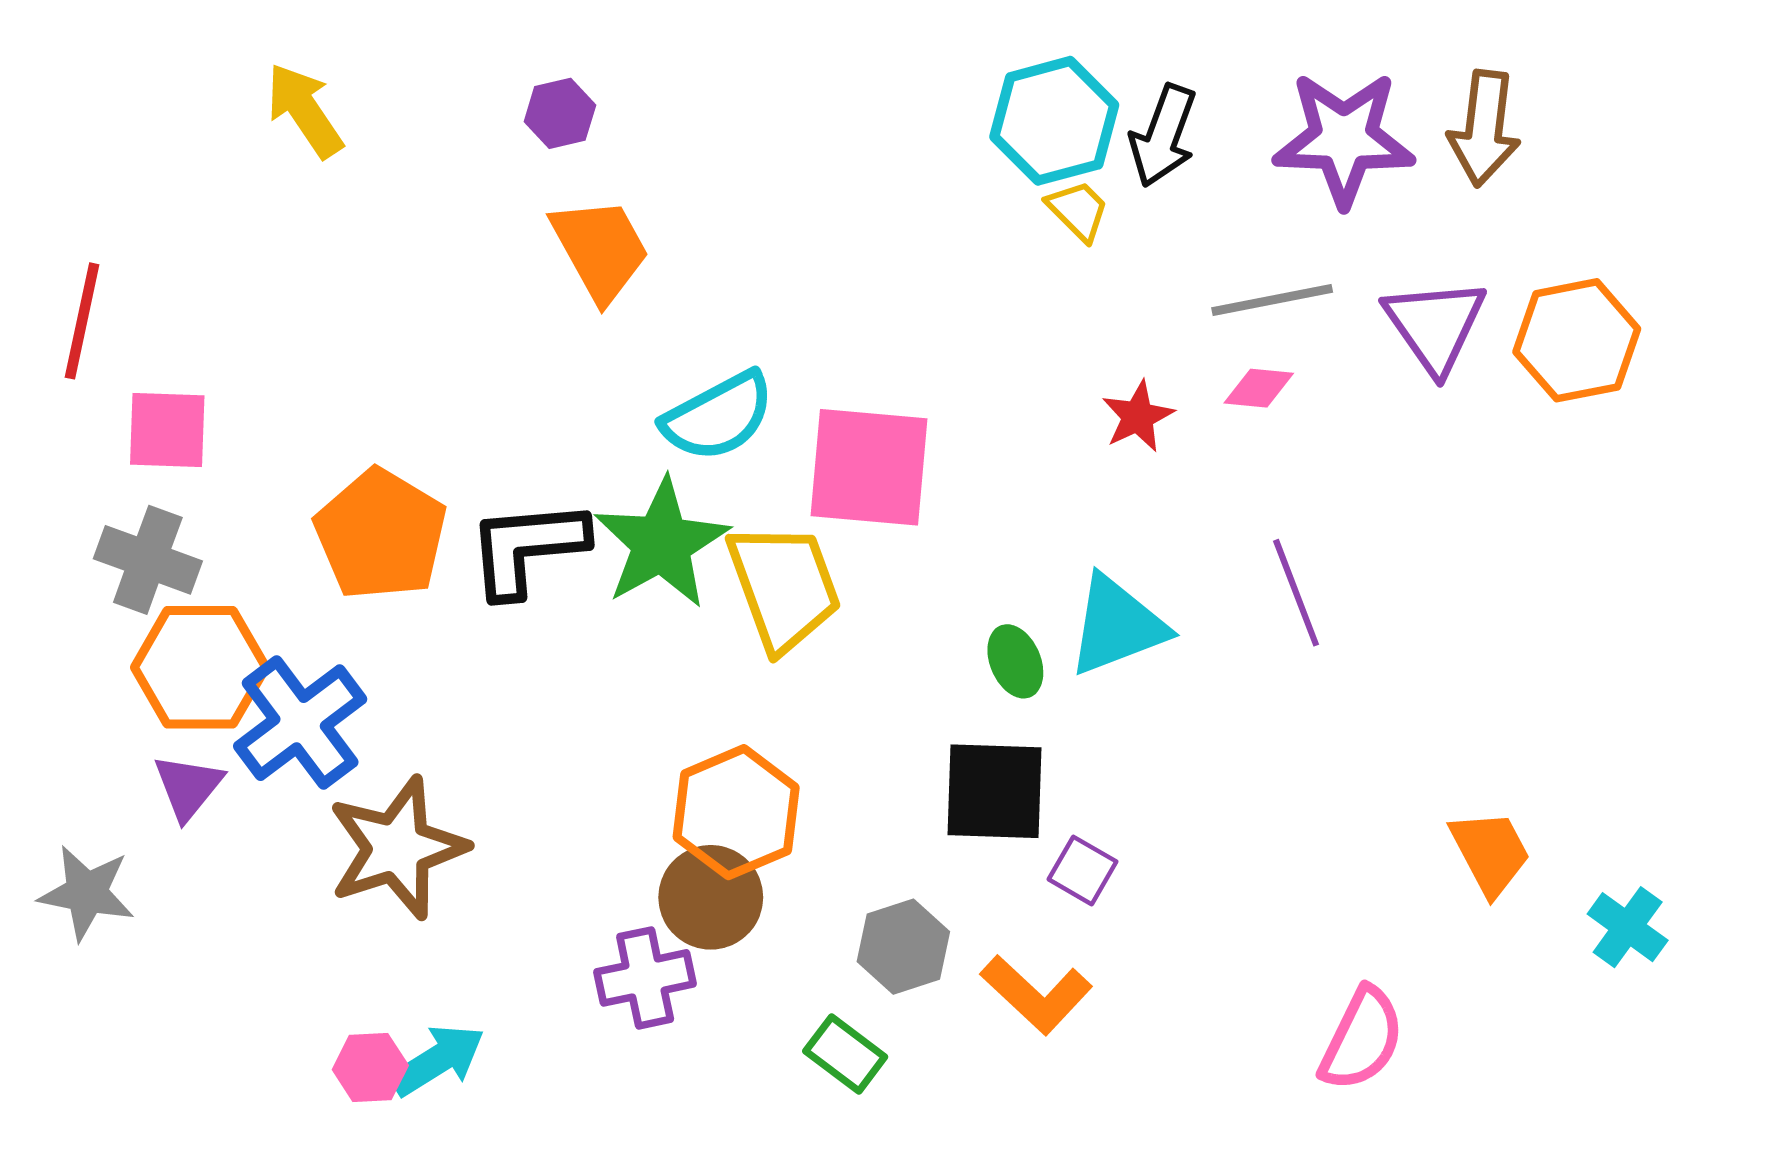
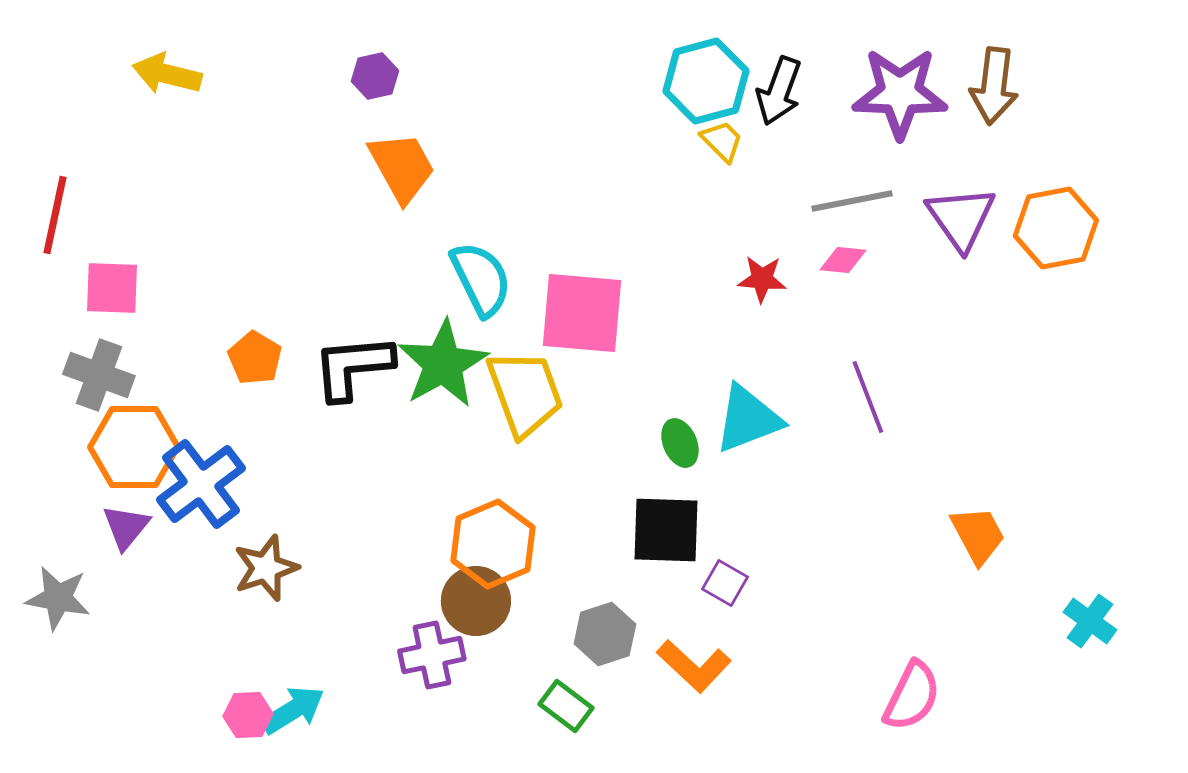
yellow arrow: (305, 110) -> (167, 74), moved, turned -42
cyan semicircle: (718, 416) -> (481, 279), turned -88
red star: (1138, 416) -> (762, 279), turned 30
orange pentagon: (381, 534) -> (255, 358), size x0.6
brown star: (397, 848) -> (266, 568), size x0.7
orange trapezoid: (1490, 852) -> (978, 535), moved

